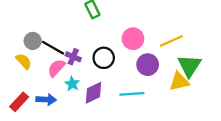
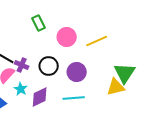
pink circle: (133, 39) -> (67, 37), moved
yellow line: (171, 41) -> (97, 41), moved
purple circle: (148, 65) -> (77, 72), moved

